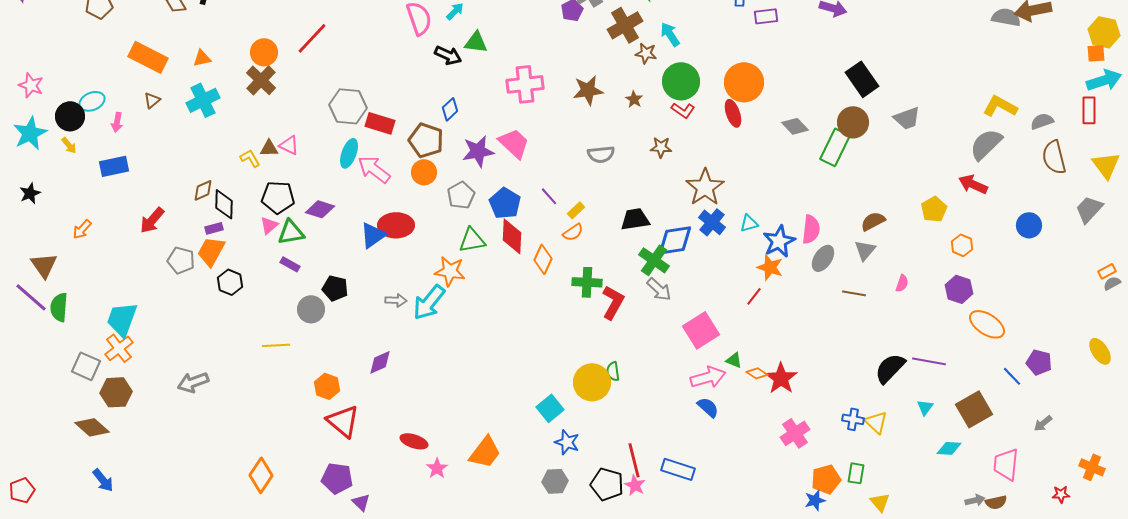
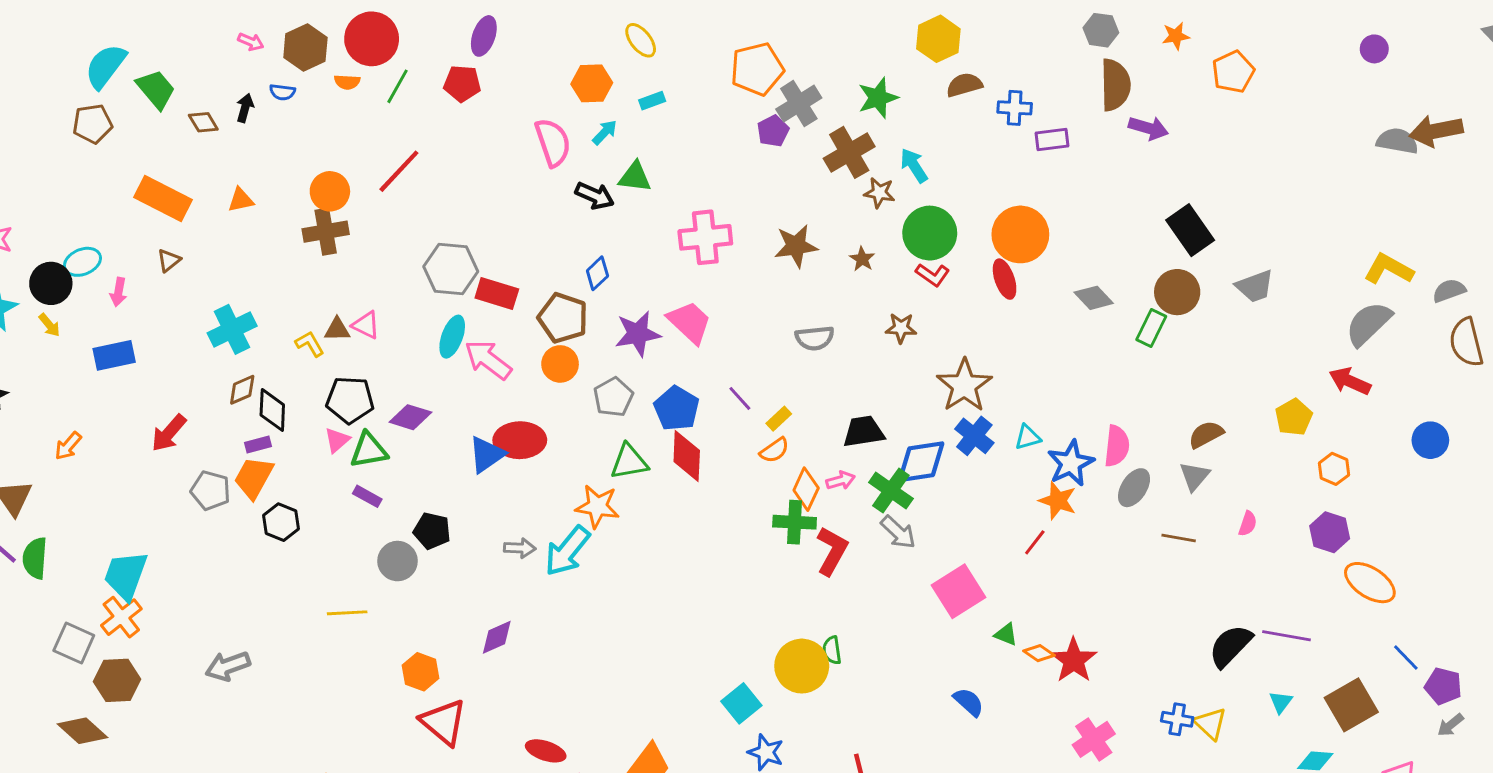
brown cross: (261, 80) -> (326, 232), turned 36
cyan cross: (203, 100) -> (232, 329), moved
green rectangle: (835, 147) -> (1151, 328), size x0.7
orange diamond: (543, 259) -> (806, 489), moved
purple pentagon: (1039, 362) -> (1443, 686), moved
pink arrow: (708, 377) -> (841, 480), moved, size x0.6

